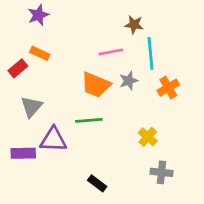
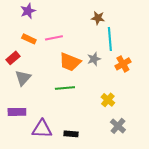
pink line: (111, 52) -> (54, 38), moved
red rectangle: (18, 68) -> (13, 58), moved
purple triangle: (53, 140) -> (42, 129), moved
gray cross: (161, 172) -> (118, 126), turned 35
black rectangle: (97, 183) -> (71, 134), turned -32

